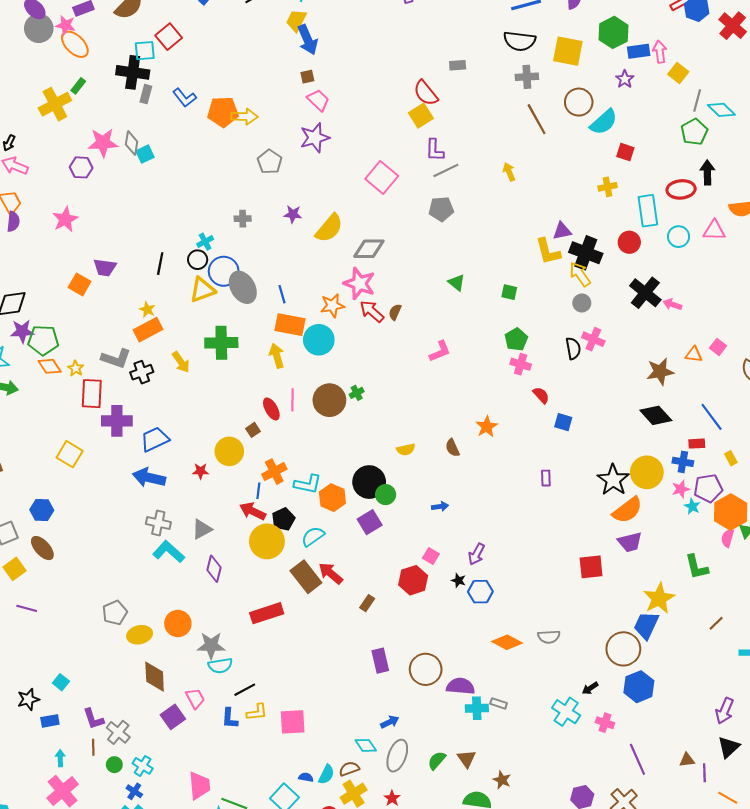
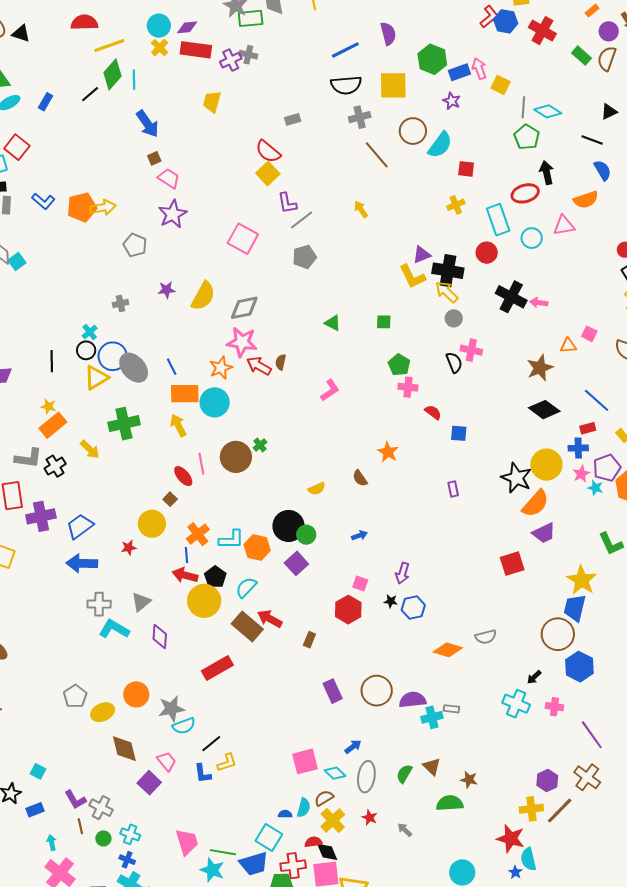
yellow trapezoid: (296, 20) -> (212, 102), moved
pink square: (293, 722) -> (305, 761), moved

